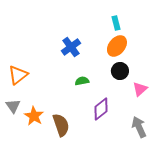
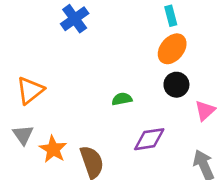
blue cross: (71, 47) -> (75, 19), moved
purple diamond: (101, 109) -> (149, 139), turned 30

